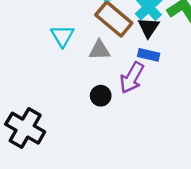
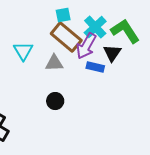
black triangle: (149, 27) -> (112, 53), moved
purple arrow: (132, 78) -> (86, 46), moved

